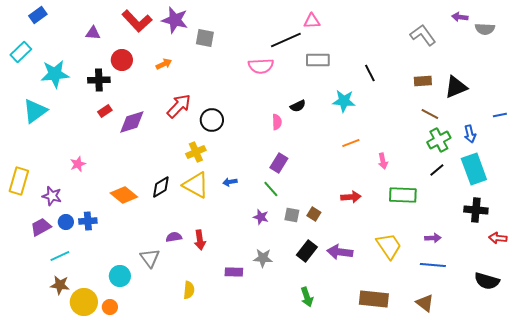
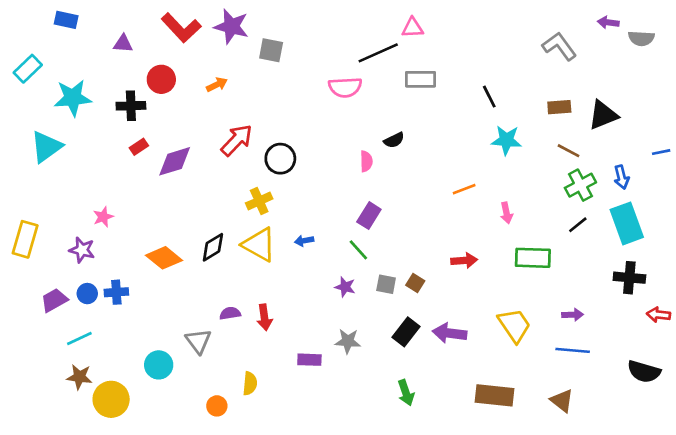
blue rectangle: (38, 15) -> (66, 20), moved, turned 48
cyan star: (344, 101) -> (506, 140), moved
purple star: (52, 196) -> (82, 250), moved
orange circle: (110, 307) -> (217, 406), moved

